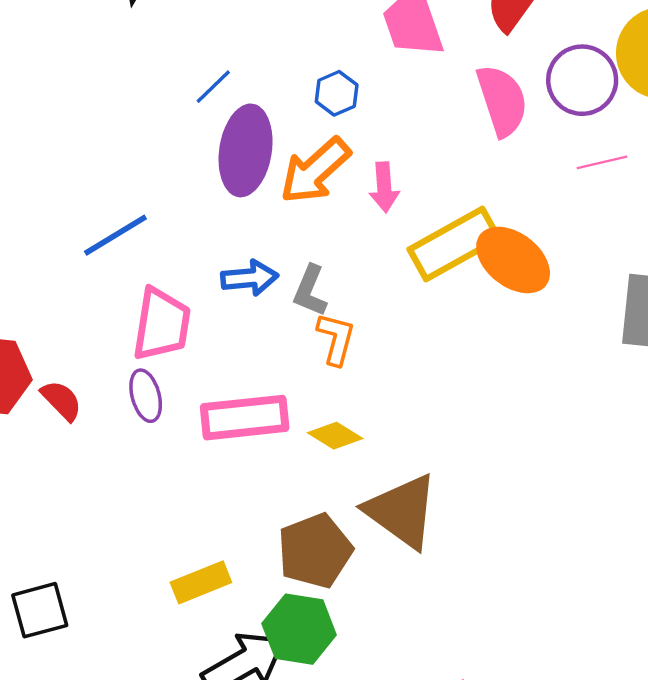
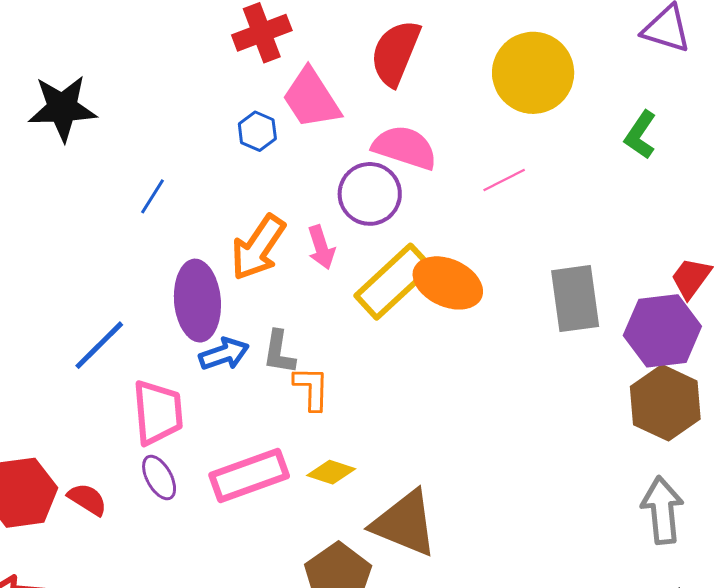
purple circle: (582, 80) -> (370, 194), moved
blue hexagon: (337, 93) -> (257, 131), moved
pink semicircle: (502, 100) -> (405, 148), turned -40
purple ellipse: (246, 150) -> (197, 301), moved

